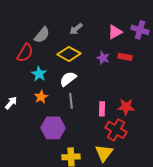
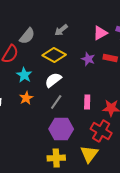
gray line: (71, 101) -> (56, 102), turned 42
pink rectangle: (102, 109) -> (87, 102), moved
purple hexagon: (53, 128) -> (61, 129), moved

